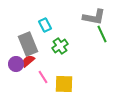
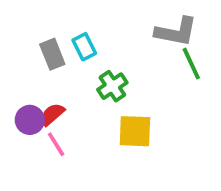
gray rectangle: (28, 44) -> (52, 54), moved, size x0.7
pink line: (43, 77) -> (56, 144), moved
yellow square: (64, 84) -> (135, 131), moved

